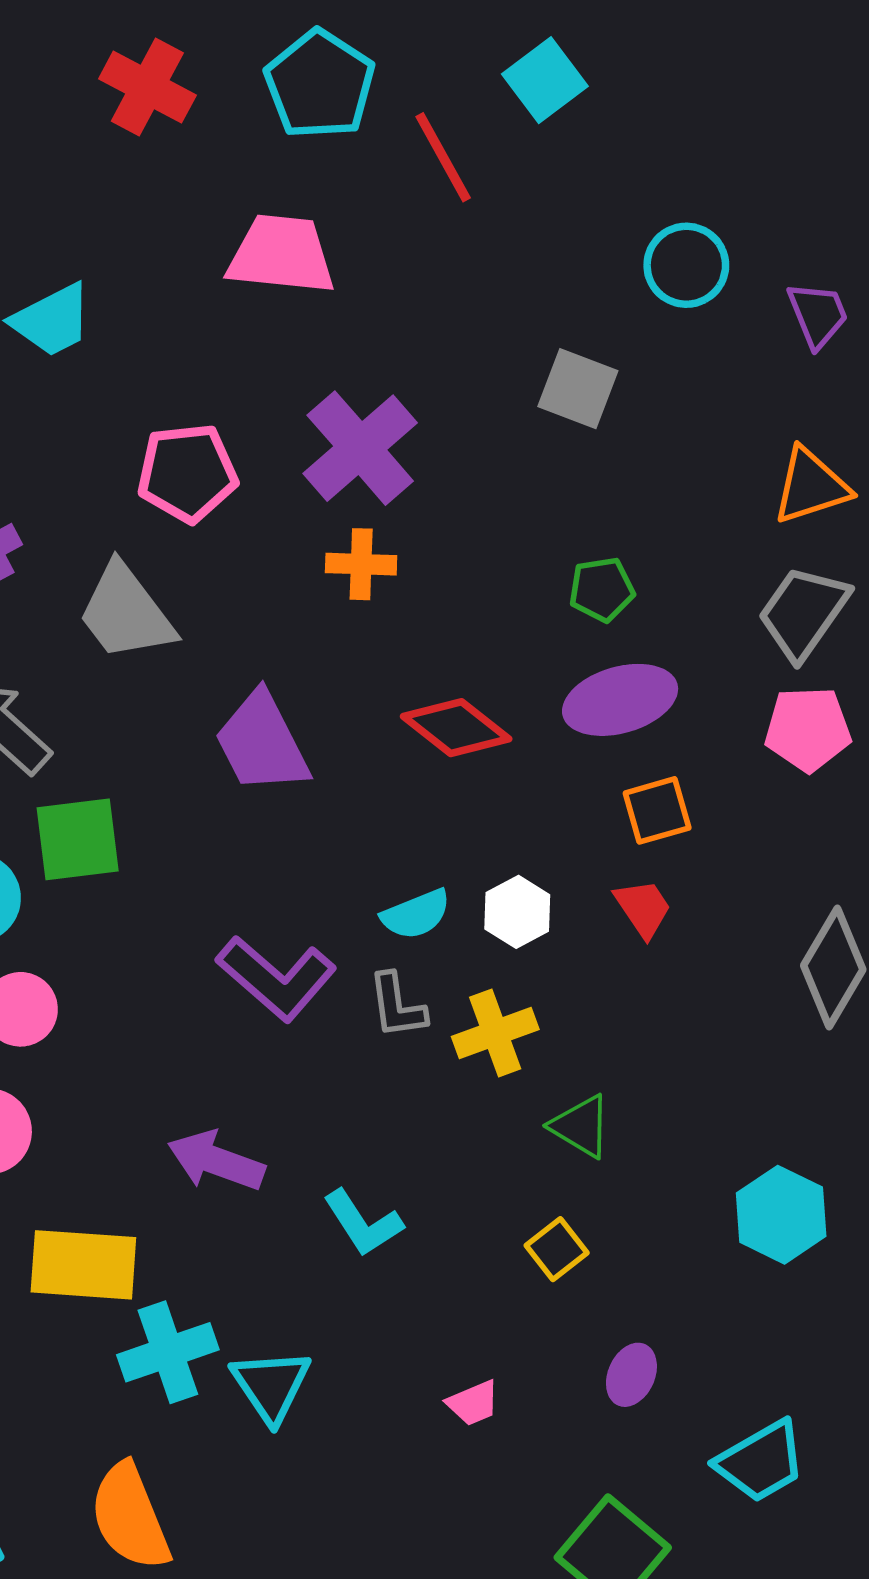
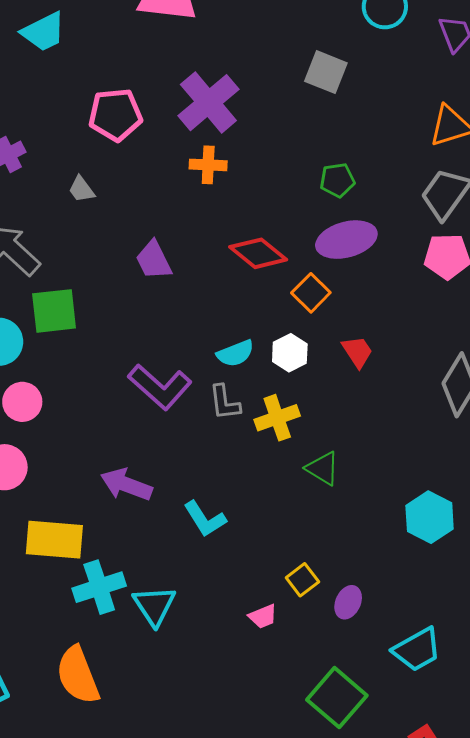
gray trapezoid: (126, 612) -> (81, 189), size x0.5
purple trapezoid: (262, 743) -> (154, 260), size x0.7
orange square: (657, 810) -> (311, 293), moved, turned -30
yellow square: (557, 1249) -> (302, 580), moved

